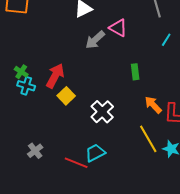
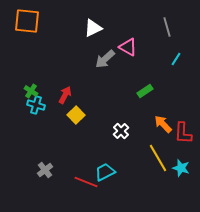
green rectangle: (135, 72) -> (145, 91), turned 63
red arrow: (55, 76) -> (65, 95), size x0.7
white cross: (102, 112) -> (121, 131), moved, size x0.7

